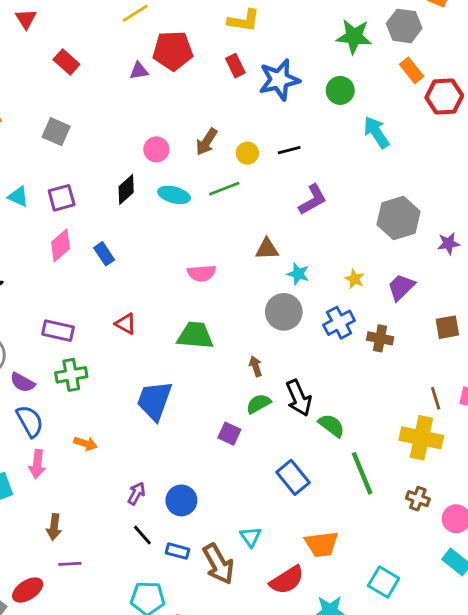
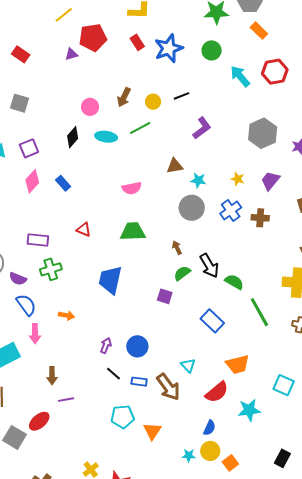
red hexagon: (444, 97) -> (275, 72), moved

